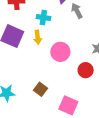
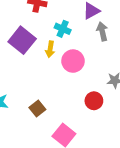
pink circle: (60, 52) -> (73, 61), moved

